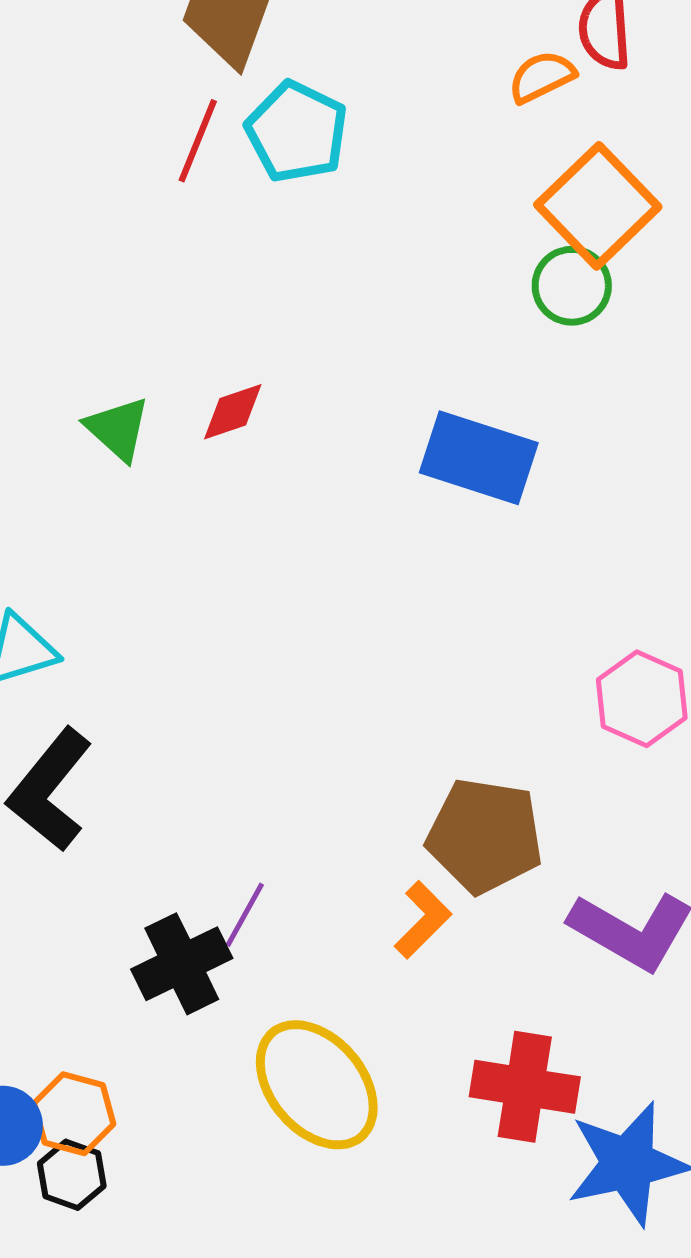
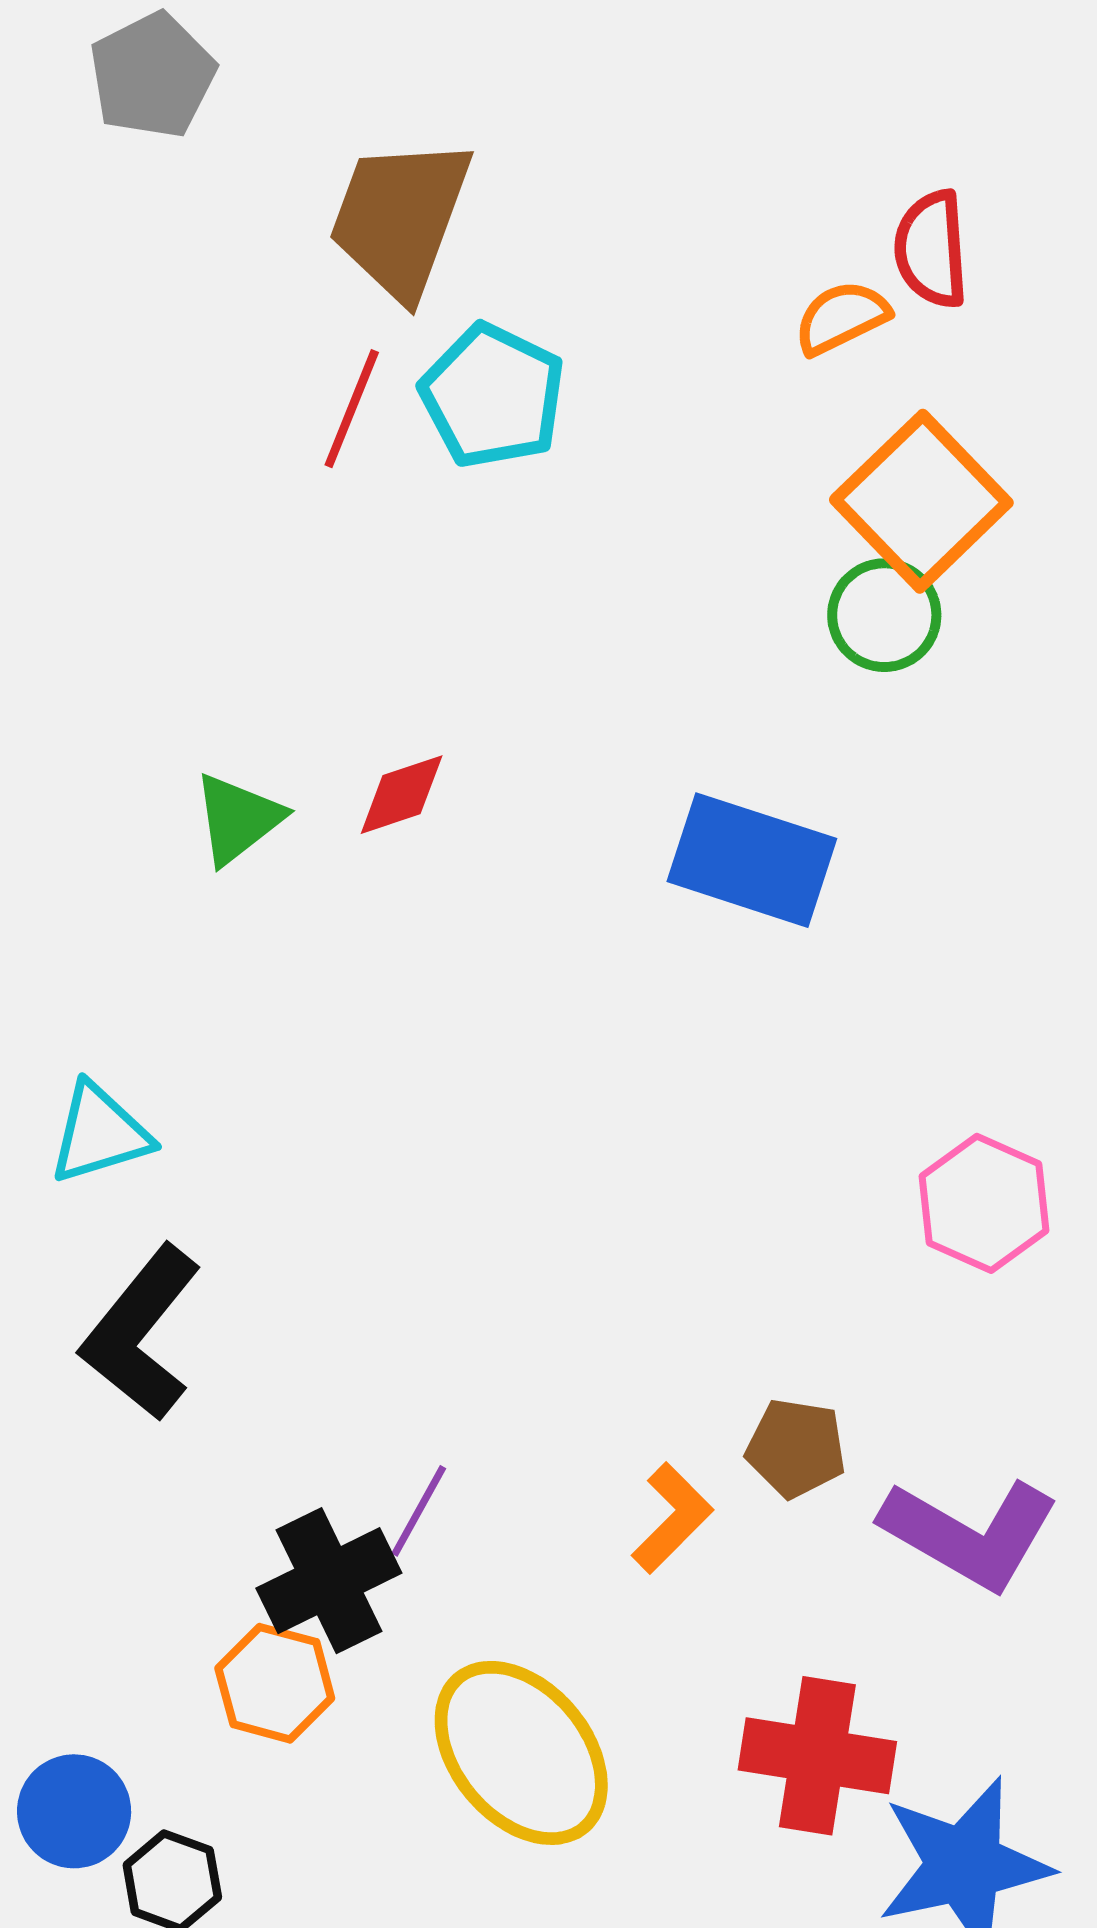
green triangle: (118, 429) -> (238, 819), turned 40
brown pentagon: (485, 836) -> (796, 1448), moved, size x0.6
orange hexagon: (74, 1114) -> (275, 1683), moved

